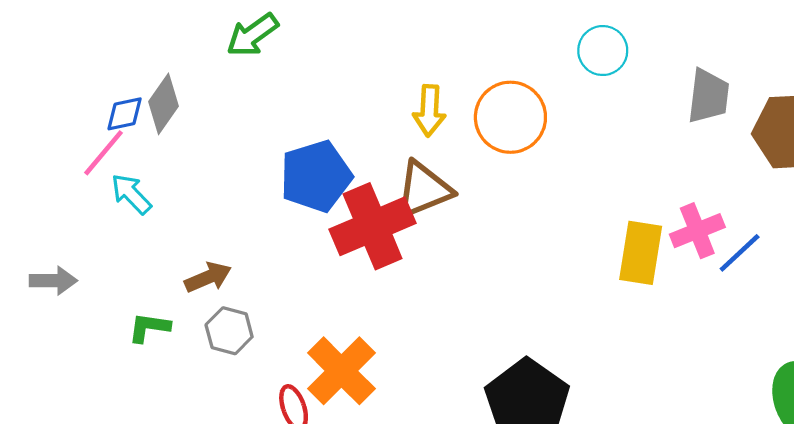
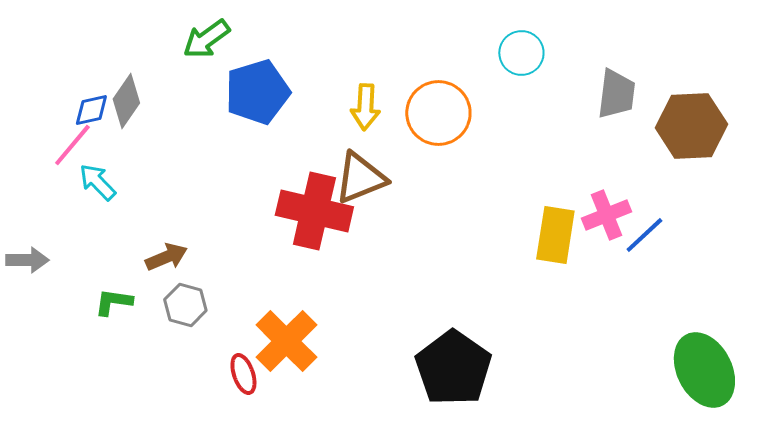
blue pentagon: (316, 176) -> (257, 92), moved
red cross: (373, 226) -> (314, 211), turned 36

